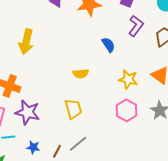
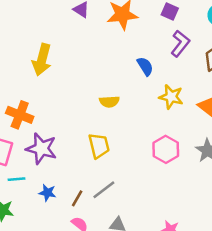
yellow star: (128, 79) -> (171, 97), moved

